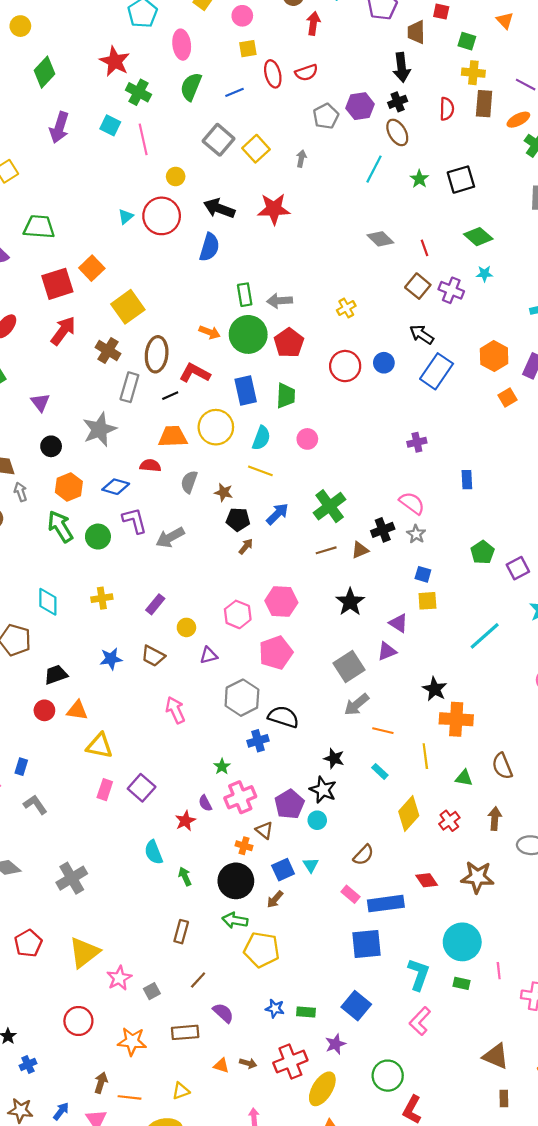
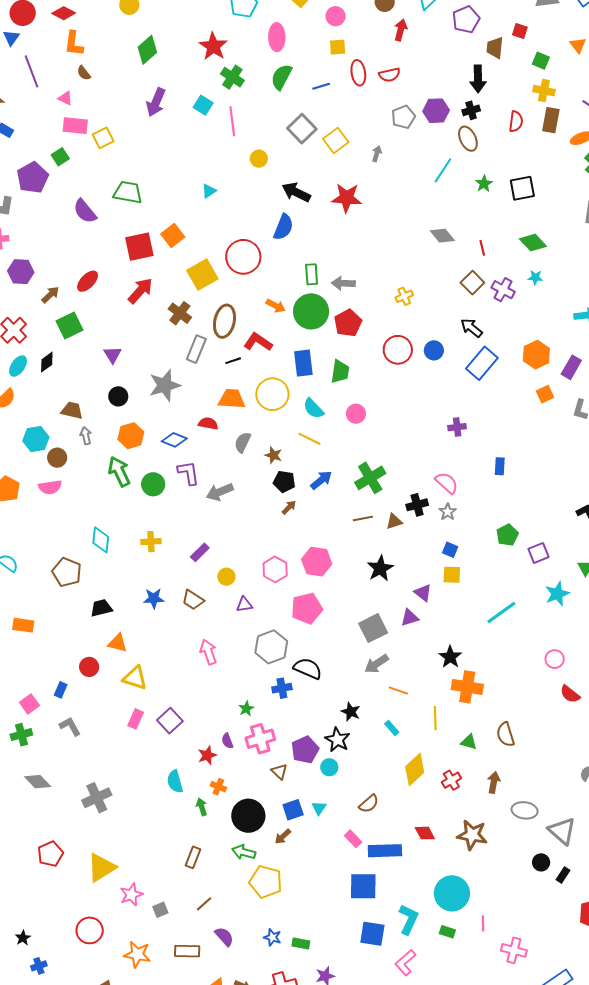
red circle: (162, 216) -> (243, 257), moved
cyan semicircle: (261, 438) -> (313, 408), turned 110
red circle: (44, 710) -> (89, 667), moved
orange cross: (244, 846) -> (218, 787), moved
blue square: (356, 1006) -> (372, 934), moved, turned -36

